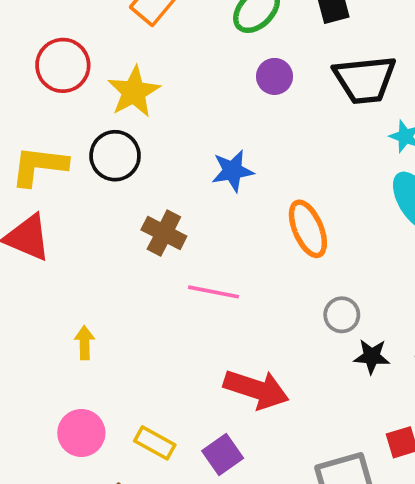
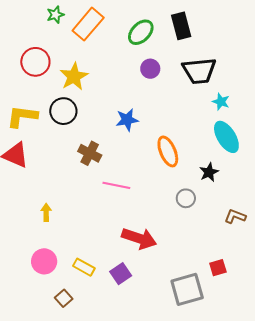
black star: (372, 356) -> (209, 172), moved, turned -30

